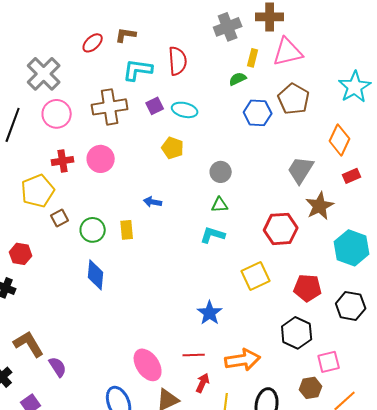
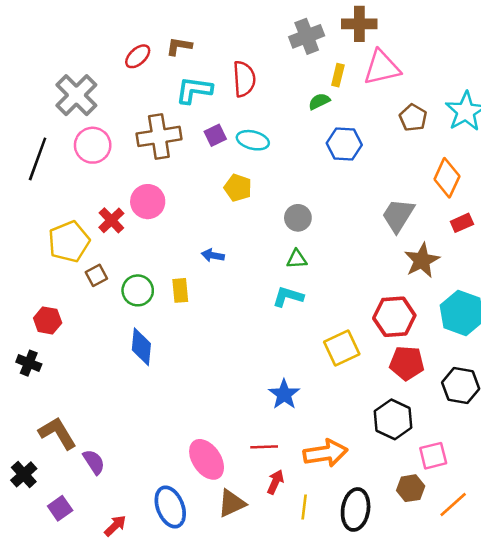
brown pentagon: (294, 99) -> (413, 118), moved, size x0.7
red cross: (63, 161) -> (111, 220), moved, turned -35
red hexagon: (281, 229) -> (394, 317), moved

